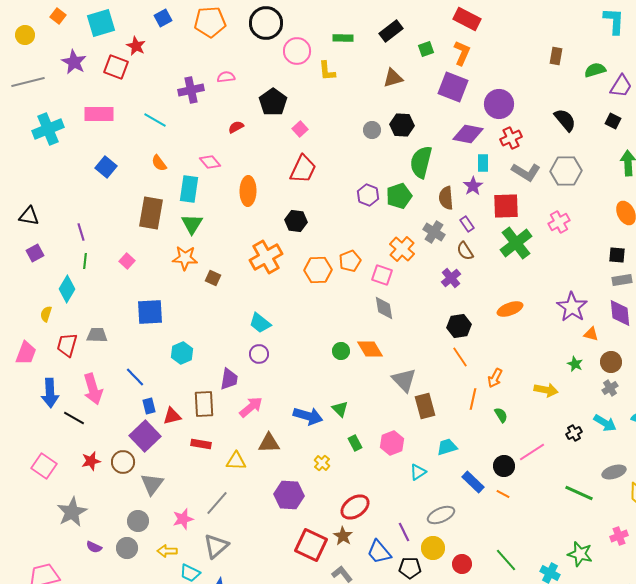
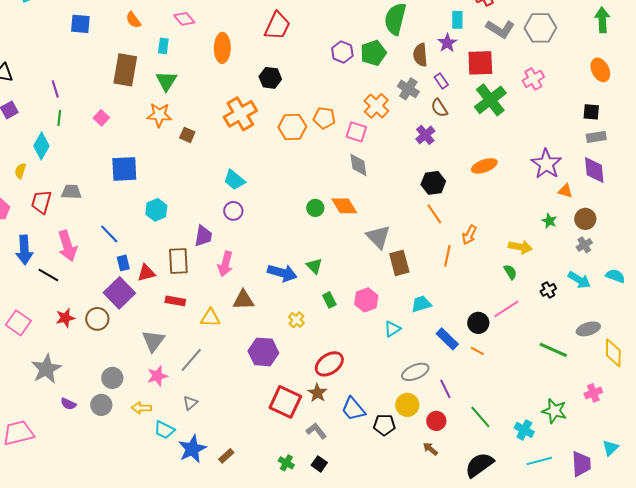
blue square: (106, 167) -> (80, 24), turned -35
cyan rectangle: (189, 189) -> (163, 46), size x0.6
orange pentagon: (350, 261) -> (324, 118), turned 30
pink arrow: (251, 407) -> (225, 264), turned 145
green semicircle: (501, 415) -> (510, 272), moved
gray triangle: (152, 484) -> (153, 341), moved
purple line: (404, 532) -> (445, 389), moved
gray triangle: (216, 546) -> (190, 403), size x0.6

